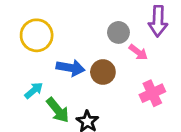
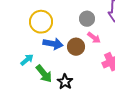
yellow circle: (37, 35) -> (41, 22), moved
pink arrow: (138, 52) -> (94, 38), moved

